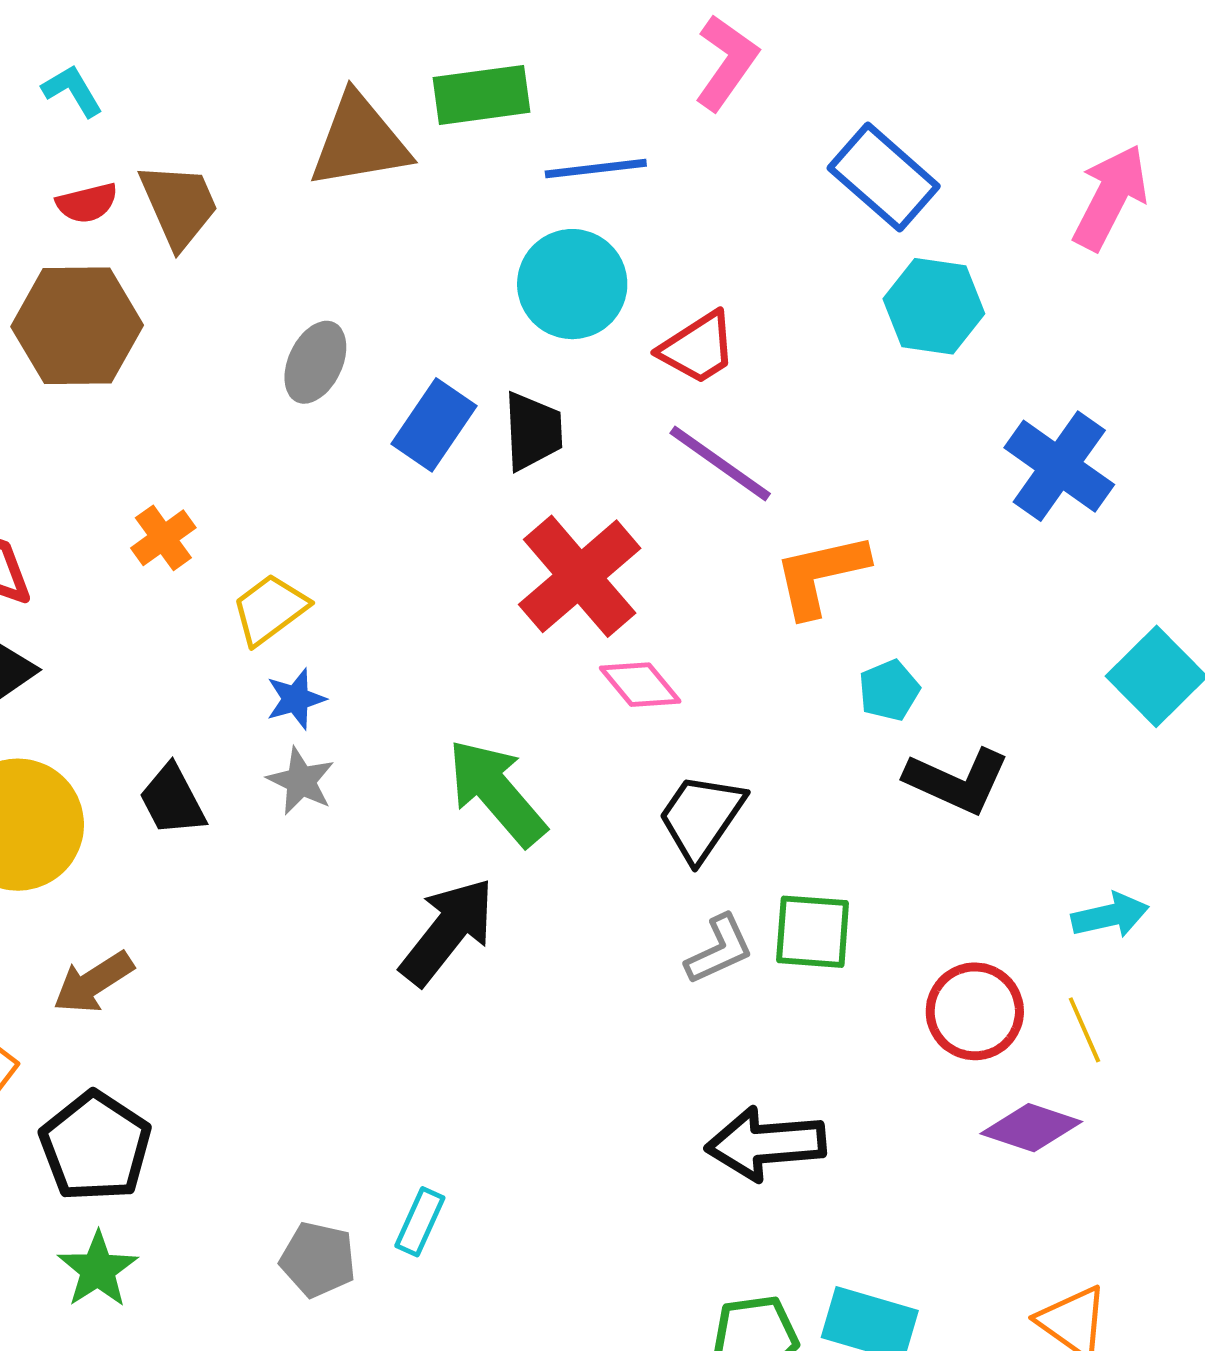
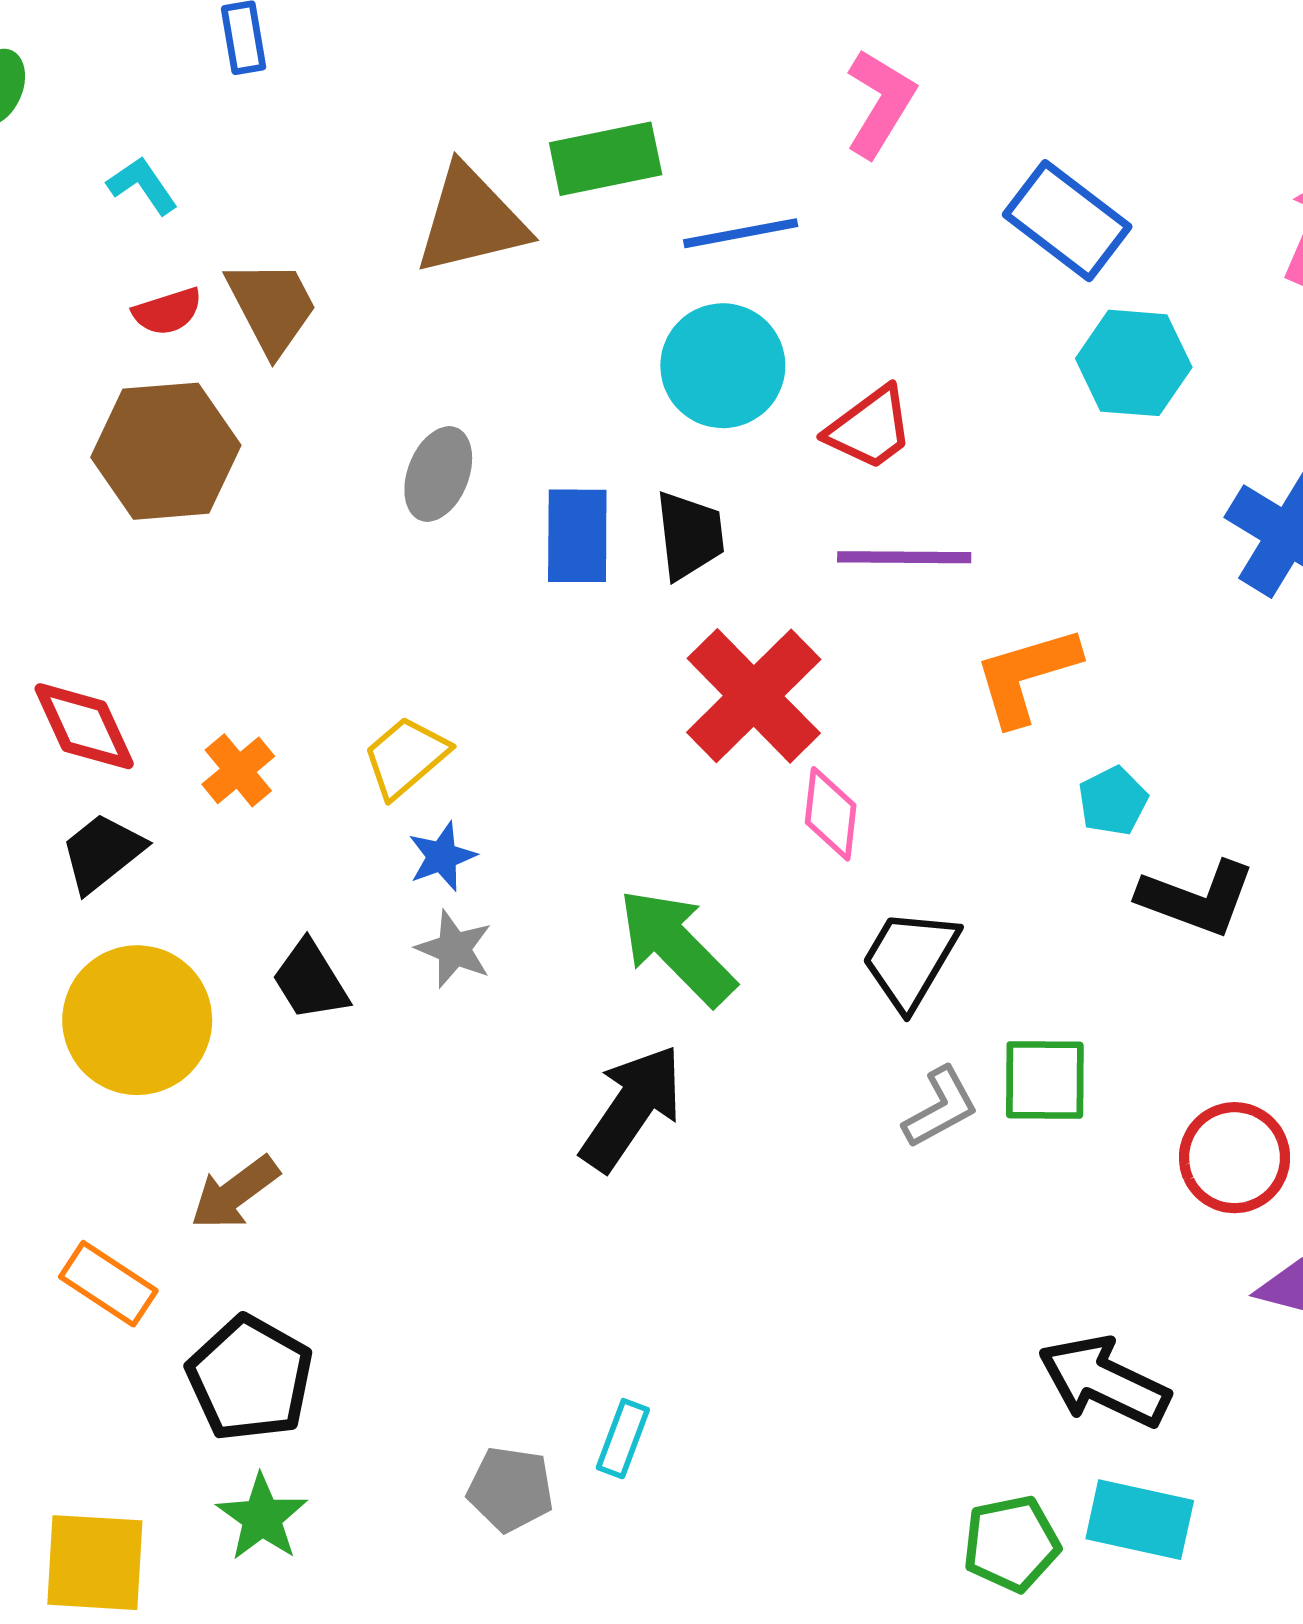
blue rectangle: (434, 425) -> (577, 536), turned -30
purple line: (720, 463) -> (904, 557), turned -31
orange cross: (163, 538) -> (238, 770), moved
pink diamond: (640, 685) -> (831, 814), turned 50
black arrow: (766, 1144) -> (1104, 1382), moved, turned 34

